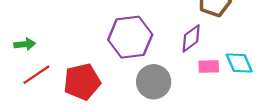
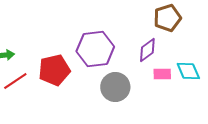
red pentagon: (82, 82) -> (54, 70), moved

